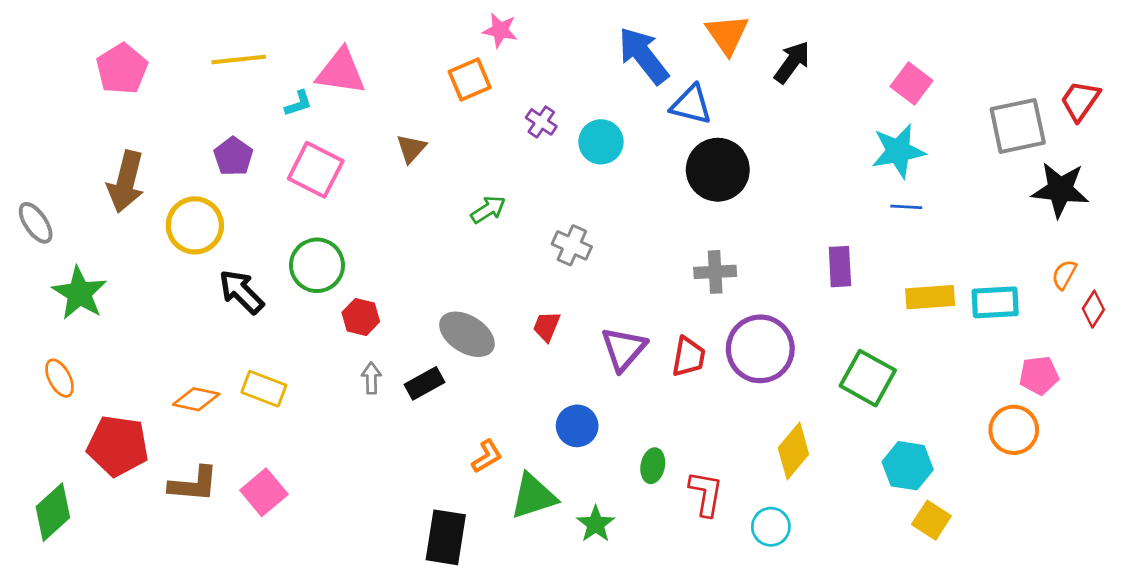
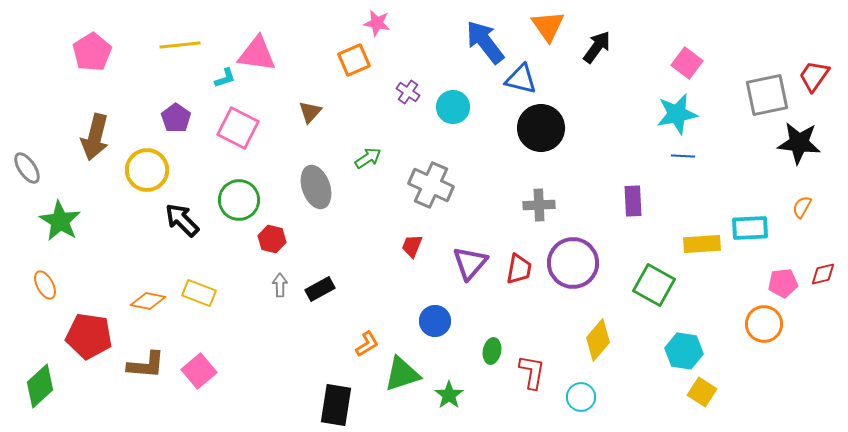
gray cross: (572, 245) -> (431, 185), size x1.5
yellow rectangle: (930, 297) -> (702, 244), moved
red diamond: (1093, 309) -> (823, 274), moved, turned 44
gray ellipse: (467, 334) -> (316, 187), moved, turned 39

